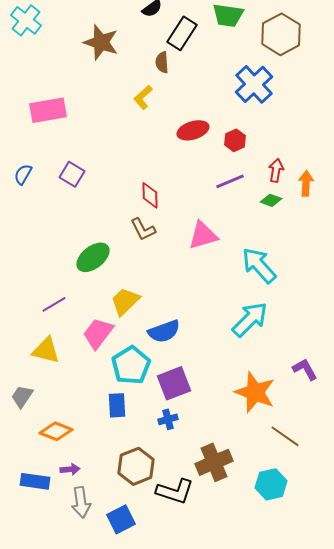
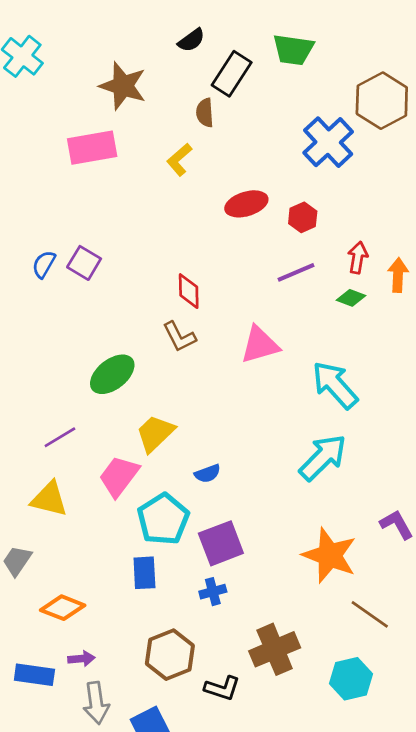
brown hexagon: (281, 34) -> (382, 101), moved
pink rectangle: (48, 110) -> (92, 148), moved
blue semicircle: (23, 174) -> (44, 264), moved
blue semicircle: (164, 331) -> (207, 474), size x0.6
black L-shape: (175, 491) -> (222, 688), size x0.7

